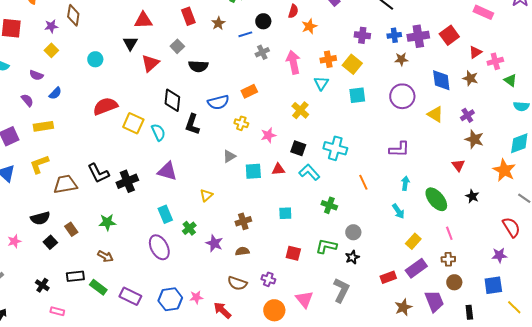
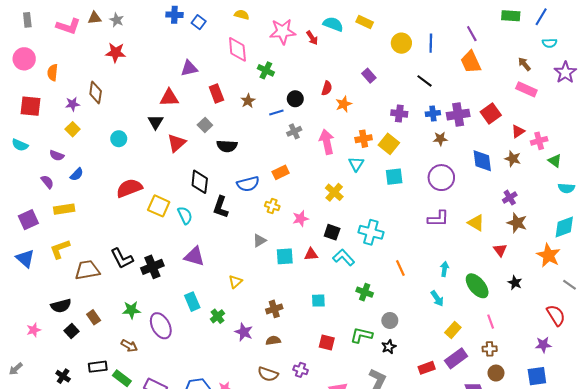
yellow triangle: (435, 114) -> (476, 223), moved
purple L-shape: (399, 149) -> (438, 219), moved
purple ellipse: (159, 247) -> (161, 326), moved

